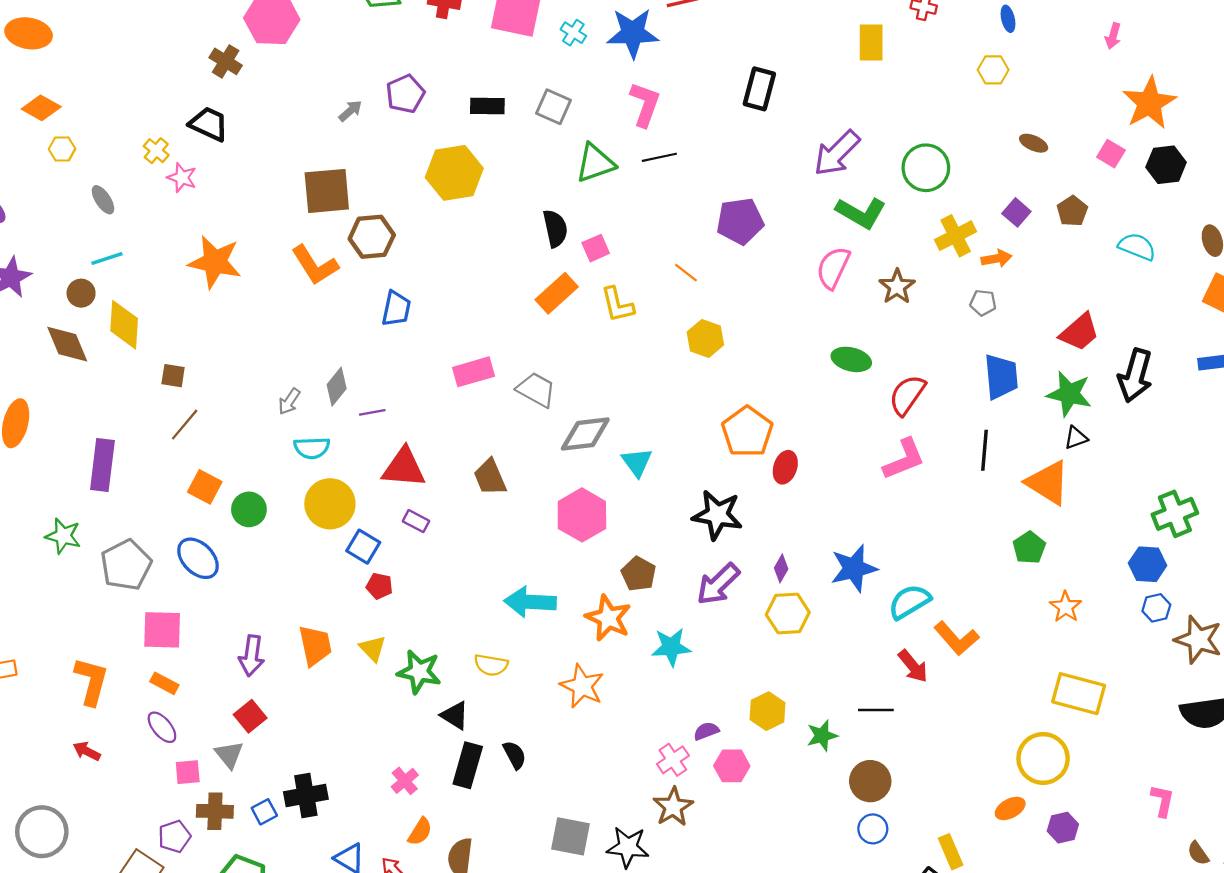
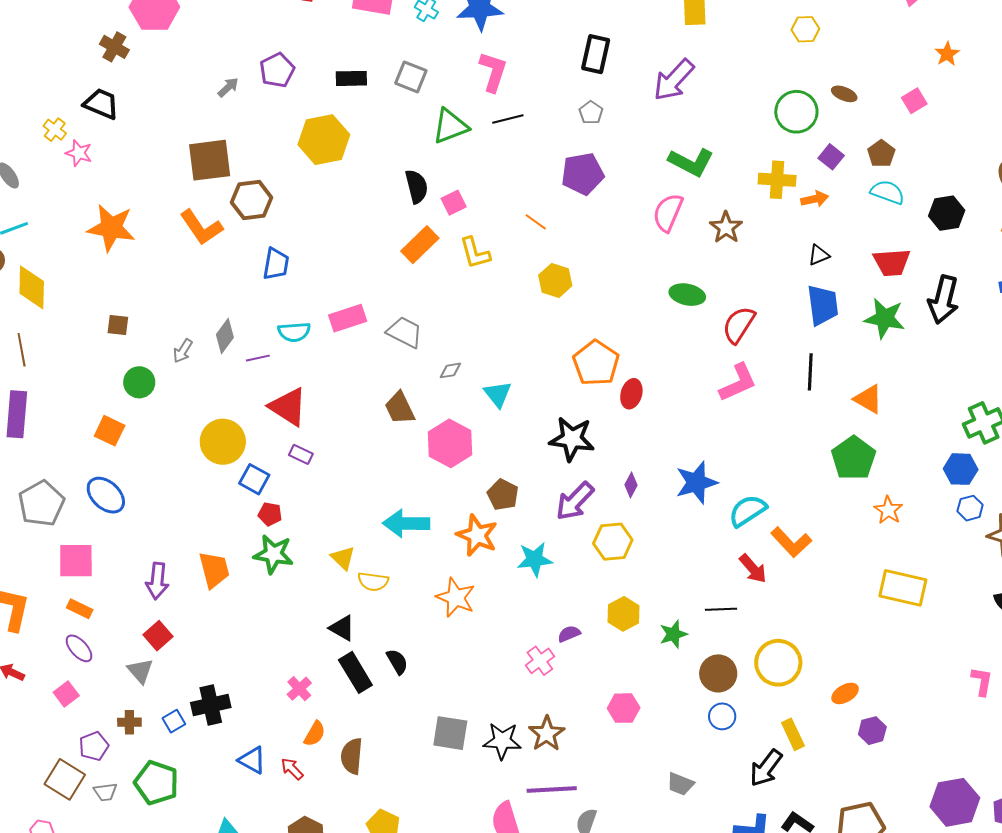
orange star: (1149, 103) -> (947, 54), size x0.5
purple arrow: (837, 153) -> (674, 80), moved
pink square: (1111, 154) -> (914, 101), turned 30
black hexagon: (1166, 165) -> (947, 213), moved
green circle: (926, 168) -> (796, 112), moved
yellow cross: (956, 236) -> (777, 180), turned 33
cyan semicircle: (1137, 247) -> (887, 192), moved
gray pentagon: (983, 303) -> (591, 113), moved, turned 30
red trapezoid: (1079, 332) -> (892, 262), turned 39
brown square: (173, 376) -> (118, 325), moved
brown line: (185, 425) -> (22, 350), moved, turned -48
gray diamond: (585, 434) -> (450, 370), size x0.5
black triangle: (1076, 438) -> (819, 255), moved
cyan semicircle: (312, 448) -> (294, 332), moved
red triangle: (404, 468) -> (288, 407), turned 30
brown trapezoid: (490, 477) -> (400, 408), moved
orange triangle: (1048, 483) -> (868, 399), size x0.7
green circle: (249, 509) -> (139, 382), moved
green pentagon: (1029, 548) -> (854, 458), size x1.5
yellow hexagon: (788, 613) -> (613, 542), moved
yellow triangle: (373, 648) -> (343, 558), moved
green star: (419, 672) -> (273, 554), moved
yellow circle: (1043, 758) -> (778, 663), moved
black rectangle: (468, 765) -> (355, 672), turned -45
pink hexagon: (732, 766) -> (624, 708), moved
pink square: (188, 772) -> (66, 694), moved, turned -30
brown star: (673, 807) -> (547, 734), moved
brown cross: (215, 811) -> (129, 722), size x0.7
purple hexagon: (1063, 828) -> (872, 731), moved

